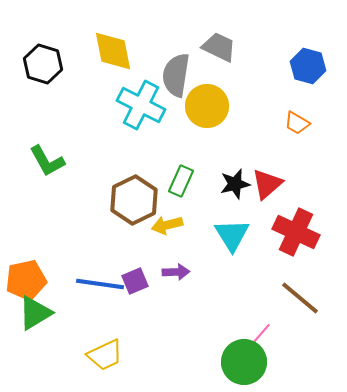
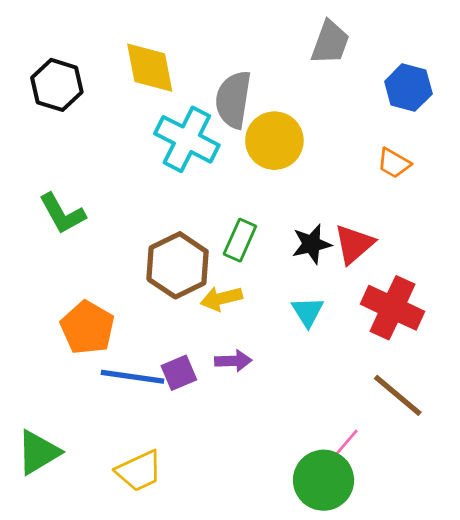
gray trapezoid: (219, 47) -> (330, 42), moved, turned 84
cyan triangle: (232, 235) -> (308, 312), size x0.7
orange pentagon: (26, 280) -> (87, 328), moved, turned -30
green triangle: (35, 313) -> (38, 452), moved

